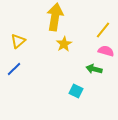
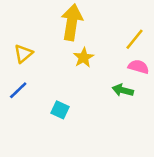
cyan square: (76, 91) -> (60, 110), moved

